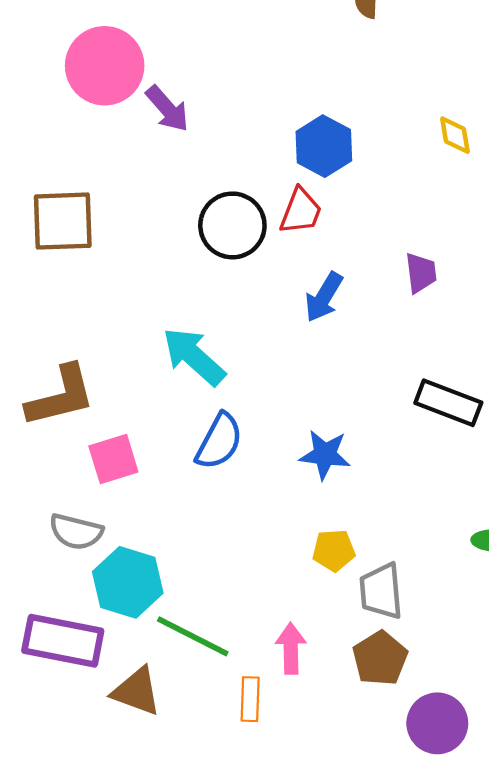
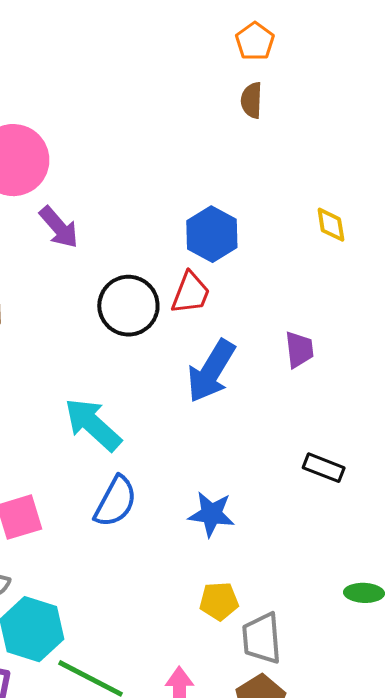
purple arrow: (167, 109) -> (59, 227), moved
blue arrow: (324, 297) -> (211, 371), size x1.4
black rectangle: (448, 403) -> (324, 468), size x0.7

